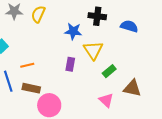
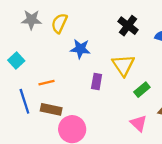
black cross: (97, 16) -> (128, 26), turned 30
blue star: (73, 31) -> (80, 49), moved

